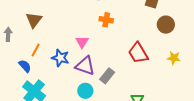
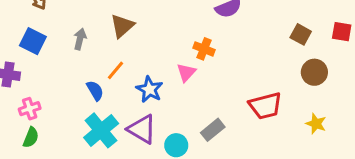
orange cross: (106, 20) -> (204, 49), moved
red trapezoid: (138, 53) -> (265, 106), turned -85
purple triangle: (85, 66) -> (142, 129), moved

